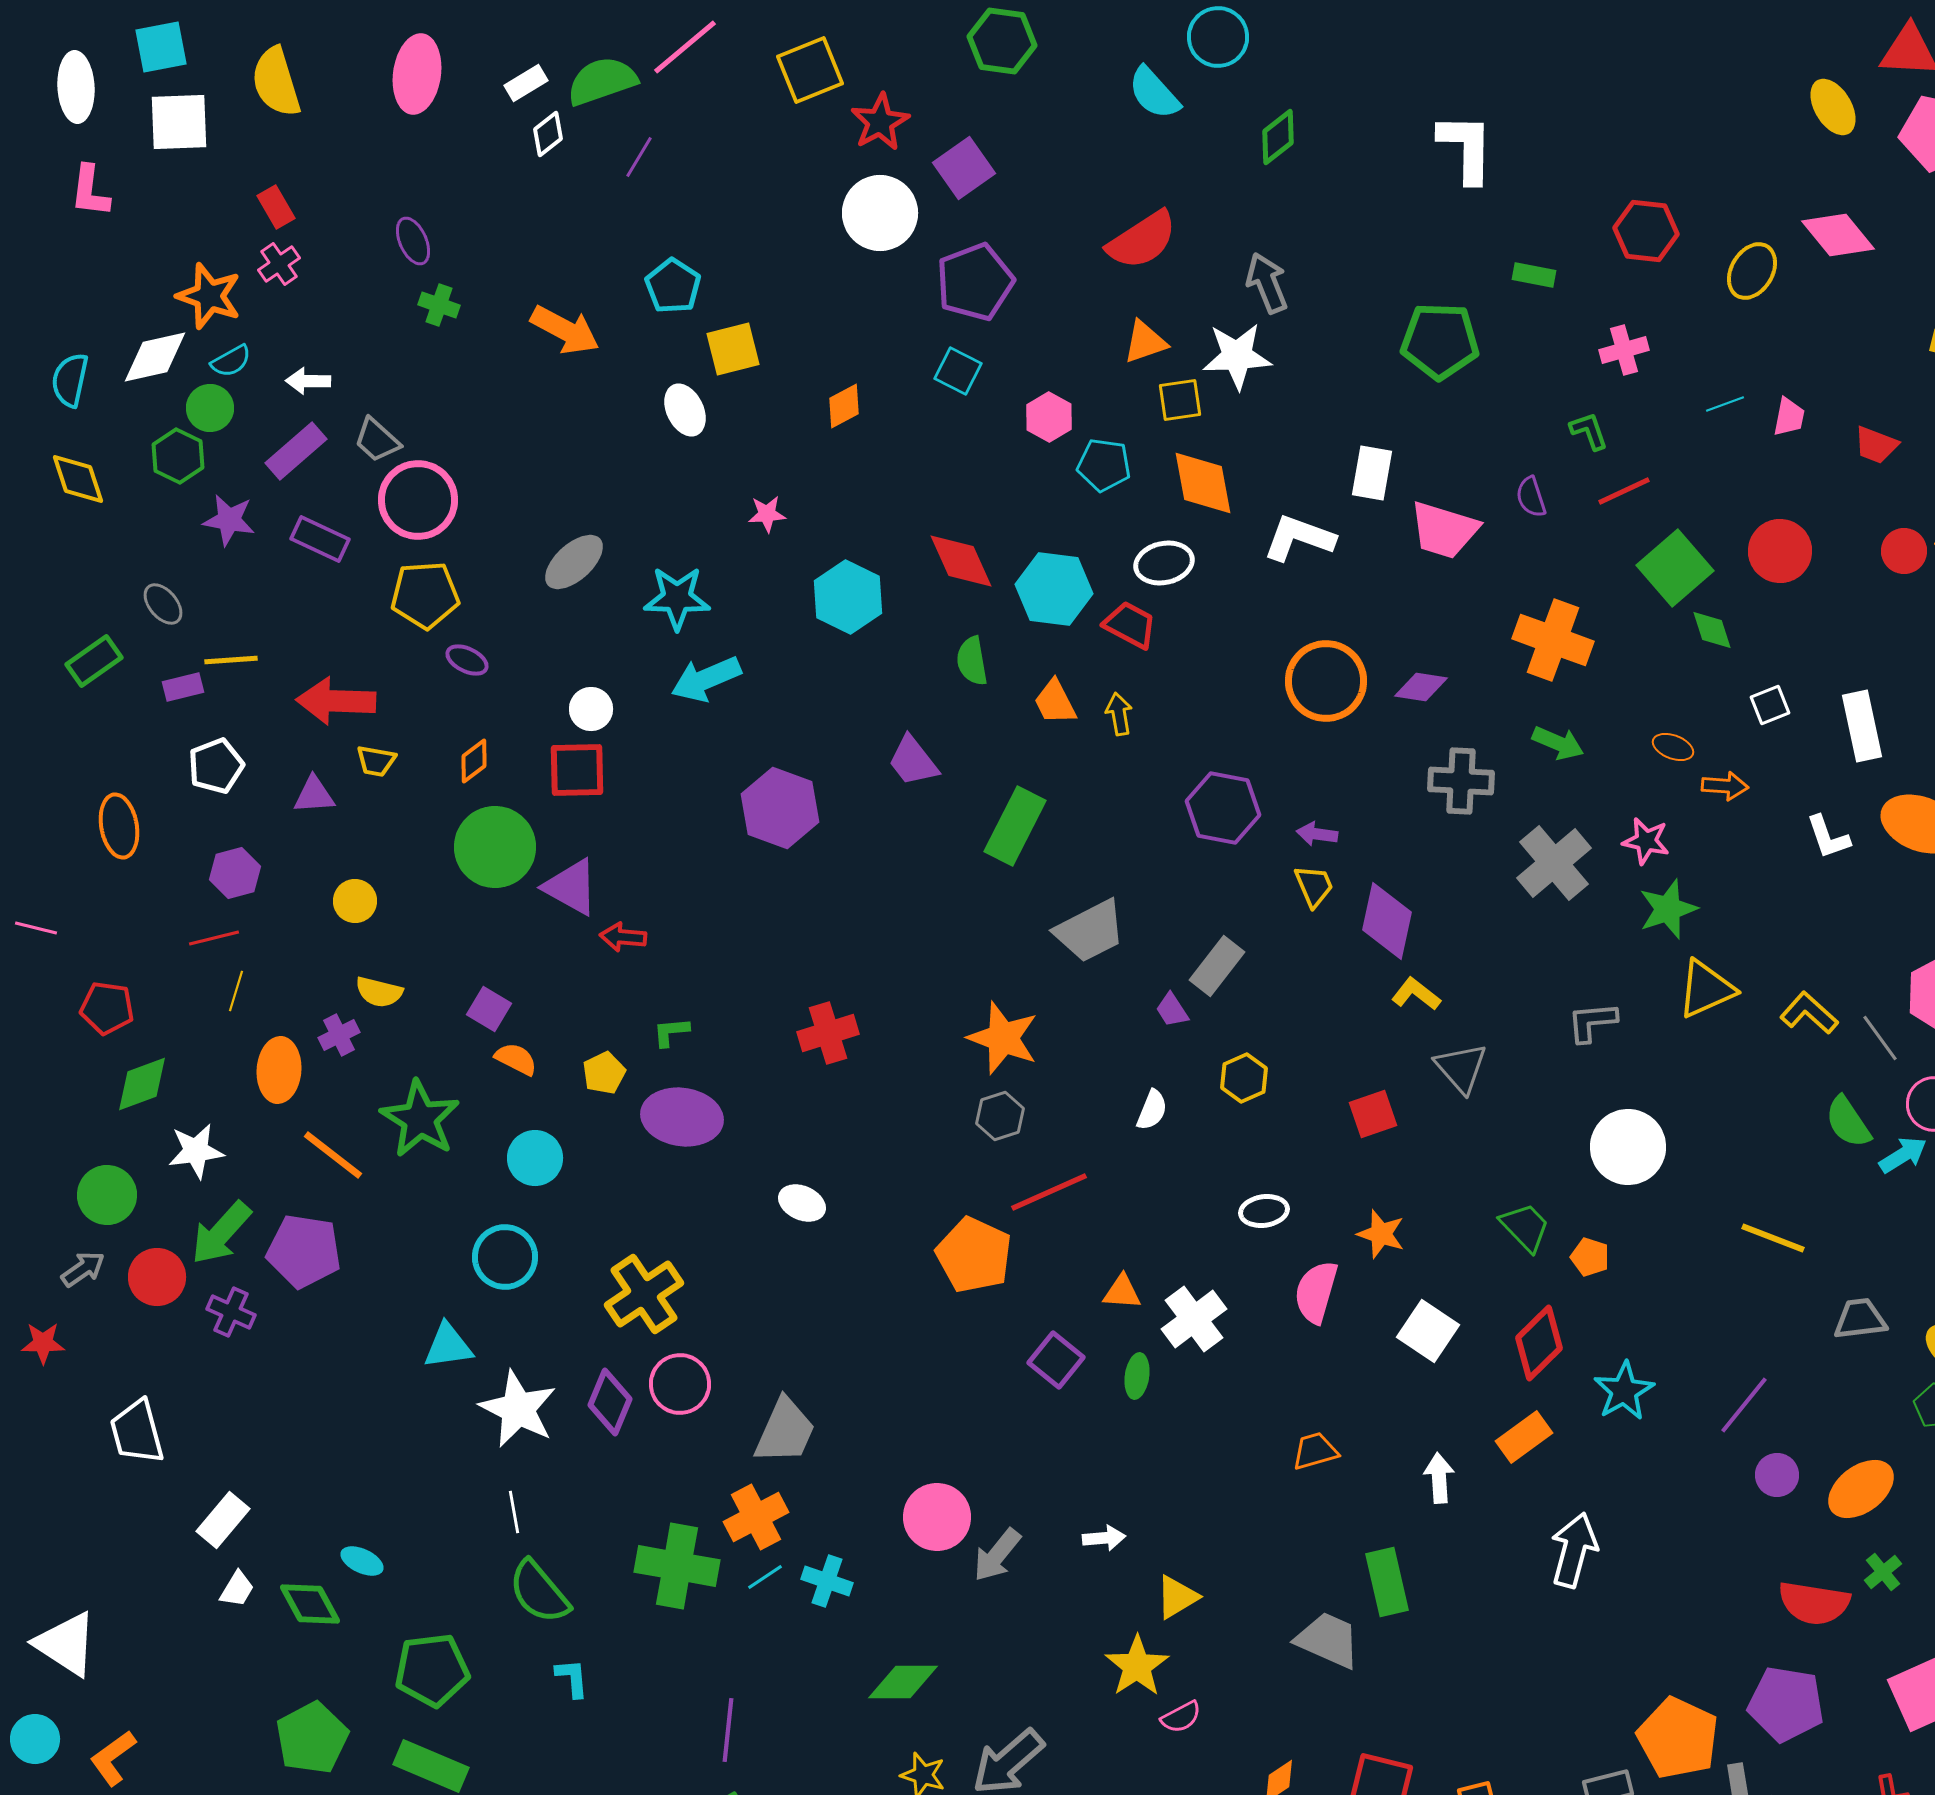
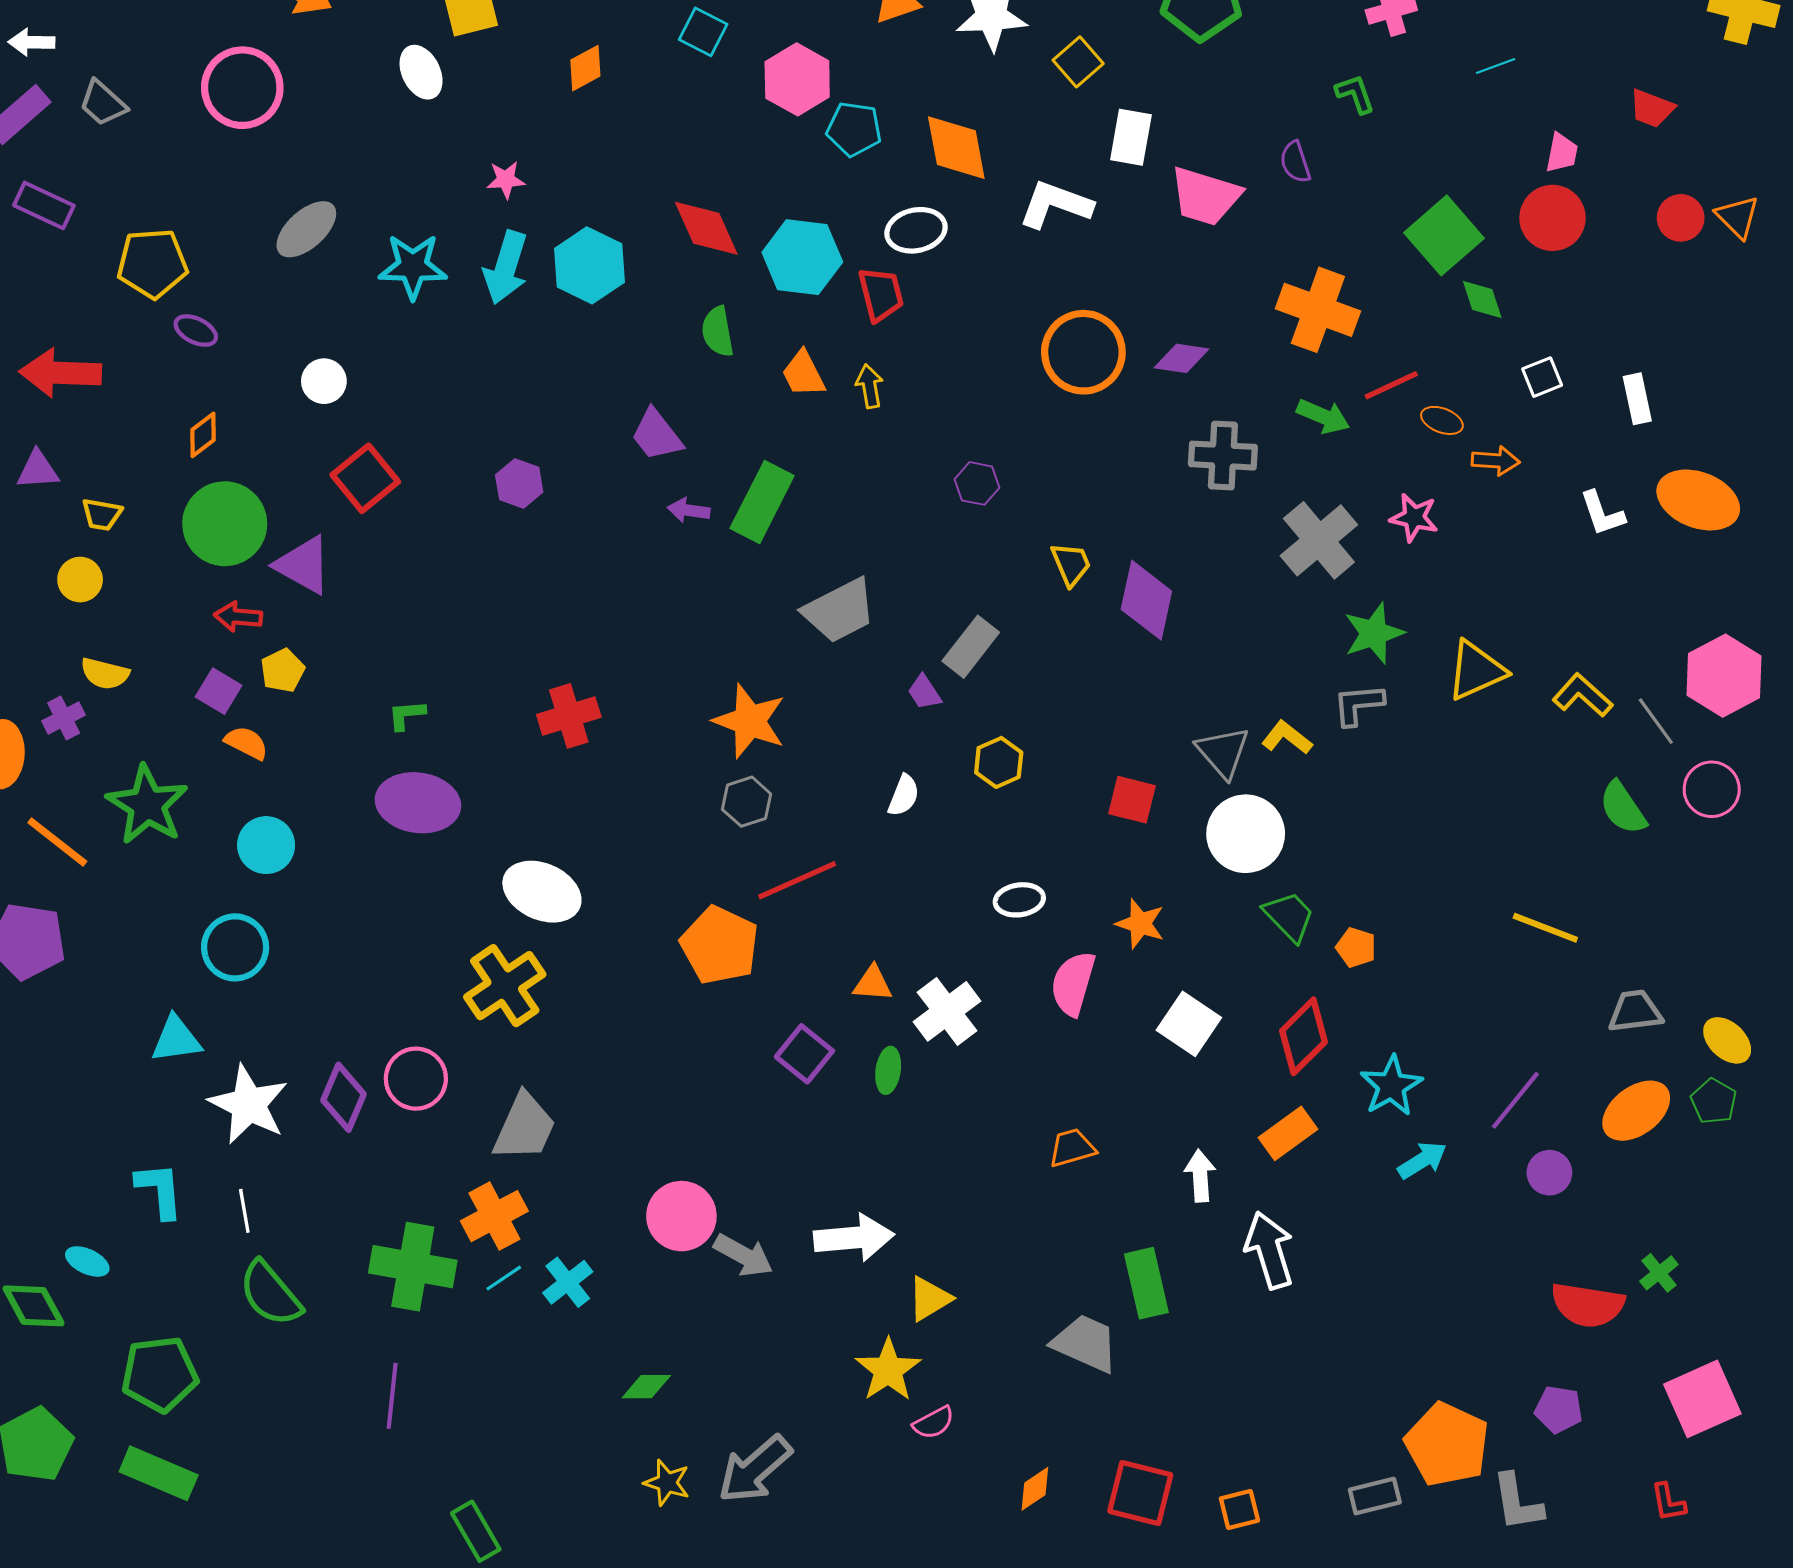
yellow square: (1180, 400) -> (1078, 62), moved, turned -33
pink hexagon: (1049, 417) -> (797, 79), size x1.4
pink trapezoid: (1789, 417) -> (1562, 153), moved
red line: (1624, 491) -> (1391, 385), moved
pink circle: (418, 500) -> (242, 88), moved
red trapezoid: (1130, 625) -> (881, 294), turned 48
cyan arrow: (706, 679) -> (506, 267), moved, turned -50
white rectangle: (1862, 726) -> (1637, 399), size x0.7
yellow trapezoid: (376, 761) -> (102, 514), moved
red square: (577, 770) -> (365, 478), moved, turned -38
purple hexagon: (780, 808) -> (519, 483), size x0.6
purple hexagon: (1223, 808) -> (977, 483), size x0.6
purple arrow: (1317, 834) -> (689, 510), moved
green star: (1668, 909) -> (1374, 633), moved
red arrow: (623, 937) -> (238, 617), moved
yellow L-shape: (1416, 994) -> (1287, 738), moved
yellow pentagon: (604, 1073) -> (283, 670), moved
red square: (1373, 1114) -> (1132, 800), turned 33
white circle: (1628, 1147) -> (1246, 834), moved
cyan arrow: (1903, 1155) -> (1422, 1160), moved
white ellipse: (802, 1203) -> (542, 892), size x1.6
yellow cross: (644, 1294) -> (505, 986), moved
orange ellipse: (1861, 1489) -> (1636, 1111), moved
white arrow: (1104, 1538) -> (854, 1238), size x1.8
white arrow: (1574, 1550) -> (1269, 1250), moved, turned -32
gray arrow: (997, 1555) -> (743, 1255), turned -100
cyan cross: (827, 1581) -> (568, 1282), turned 33
cyan L-shape: (572, 1678) -> (160, 1190), moved, size x1.4
green diamond: (903, 1682) -> (646, 1387), size x0.7
purple pentagon: (1786, 1704) -> (1559, 1409), size x0.6
purple line: (728, 1730) -> (392, 1396), moved

